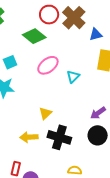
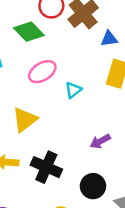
yellow triangle: (45, 113) -> (25, 120), moved, size x1.5
black circle: (98, 135) -> (93, 186), moved

